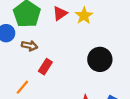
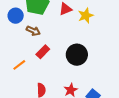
black circle: (100, 59) -> (77, 55), moved

